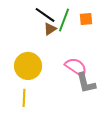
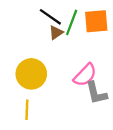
orange square: (86, 19) -> (96, 21), size x1.6
pink semicircle: (76, 67) -> (85, 75), turned 100

